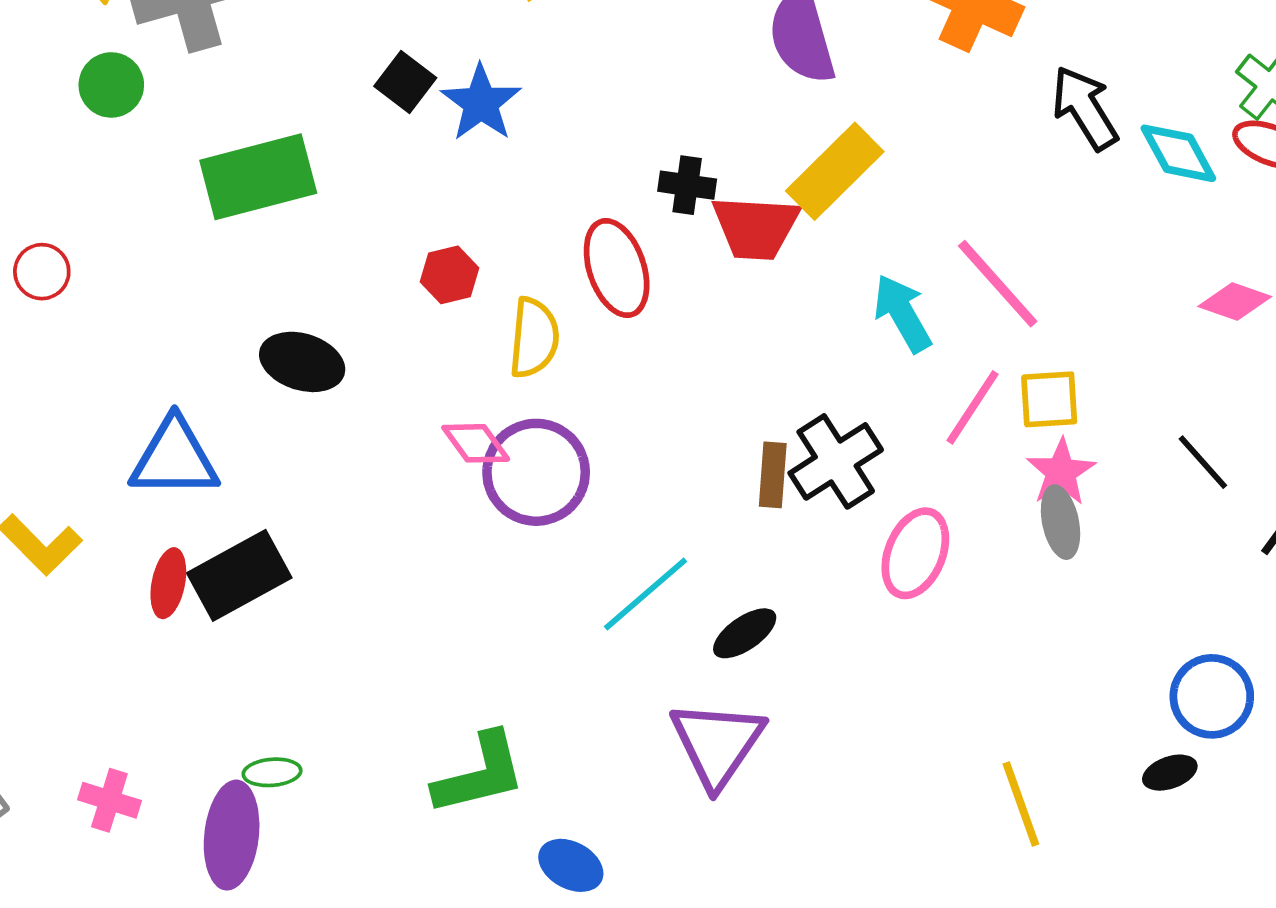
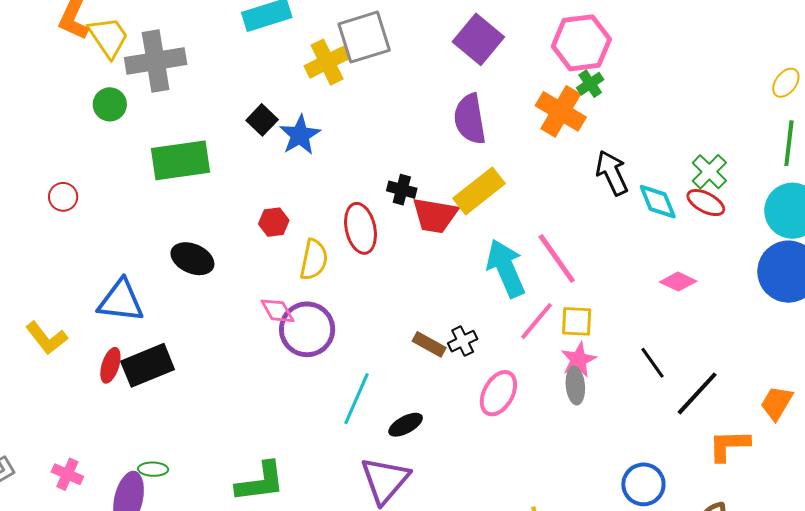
cyan arrow: (902, 313) -> (506, 268), size x1.4
black cross: (836, 461) -> (463, 341), size x0.6
brown rectangle: (773, 475) -> (429, 344), turned -72
cyan line: (645, 594) -> (357, 399), turned -32

